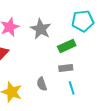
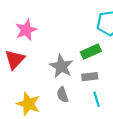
gray star: (41, 29) -> (61, 66), moved

